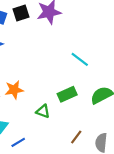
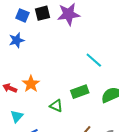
orange star: (14, 90) -> (31, 84), turned -30

